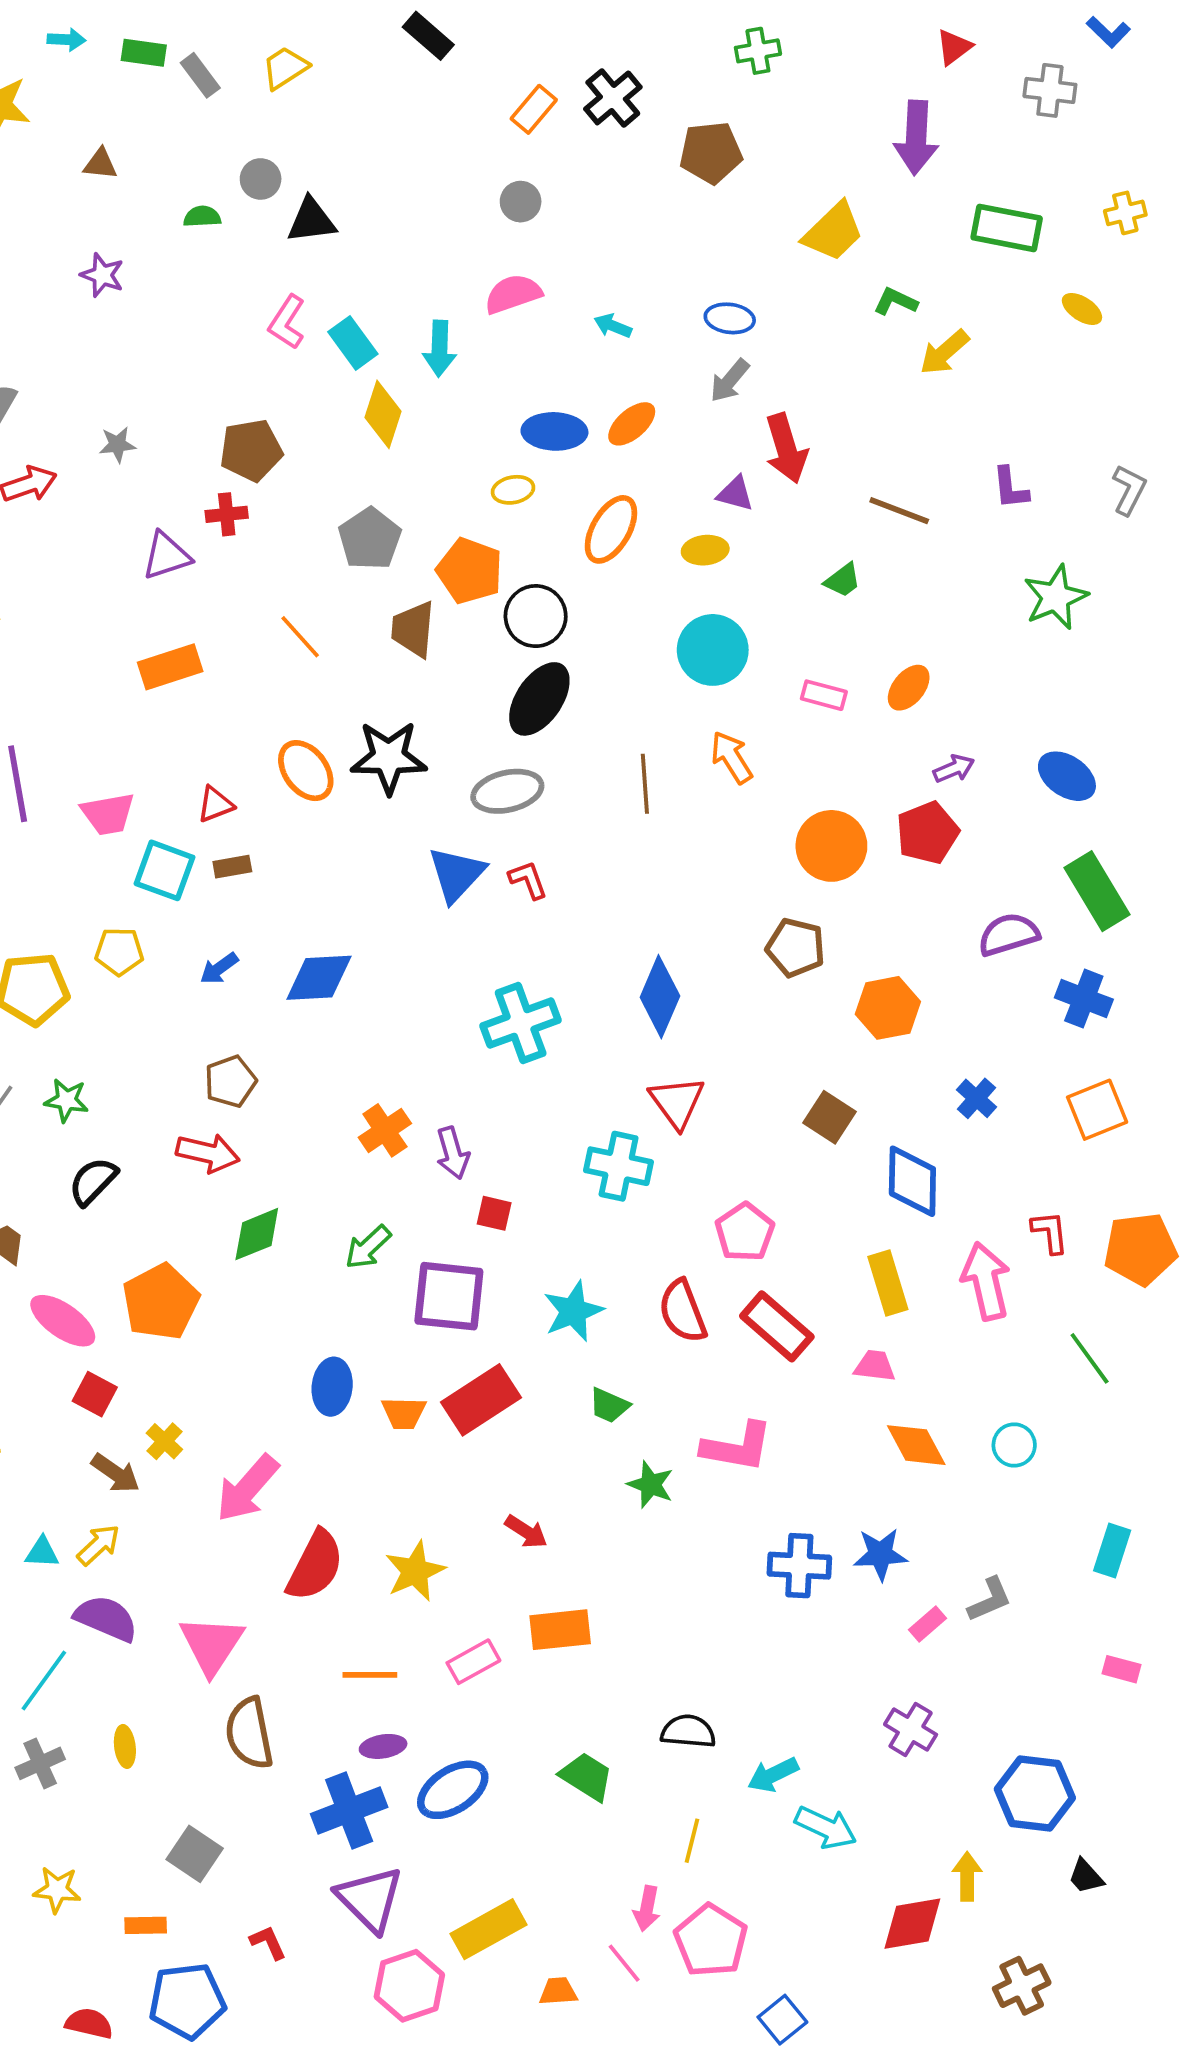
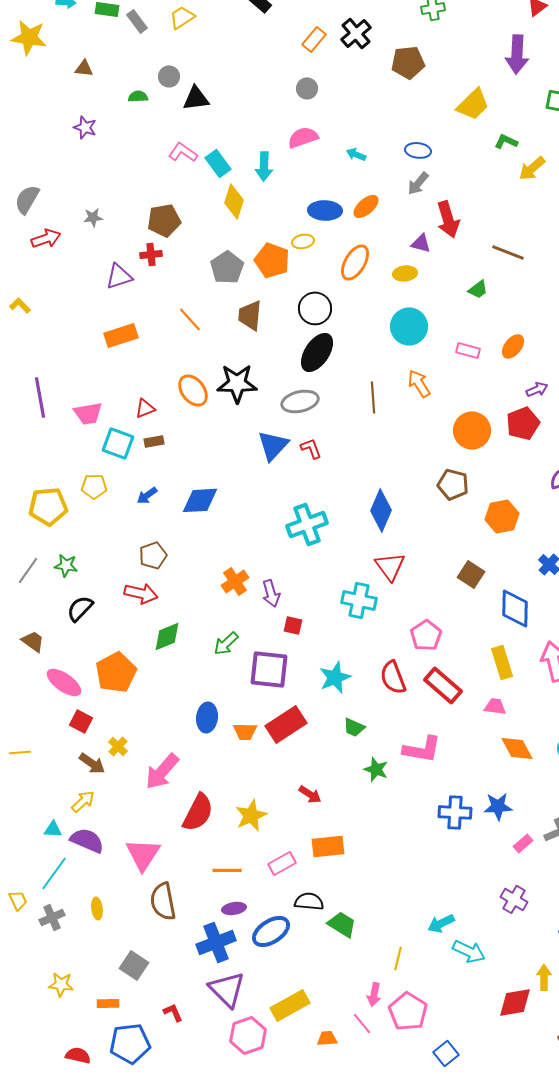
pink L-shape: (287, 322) -> (183, 152), turned 92
orange pentagon: (470, 571) -> (272, 260), moved
cyan triangle: (42, 1552) -> (53, 829), moved
black semicircle: (688, 1731) -> (309, 901), moved

